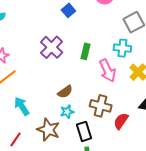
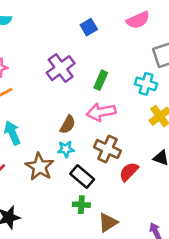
pink arrow: (108, 70) -> (101, 112), moved, turned 95
brown semicircle: (65, 92) -> (68, 125), turned -35
black rectangle: (84, 131) -> (82, 176), turned -42

